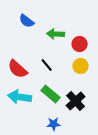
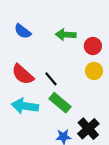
blue semicircle: (27, 21) -> (23, 31), moved
black line: (47, 65) -> (51, 79), moved
black cross: (76, 101) -> (88, 129), moved

